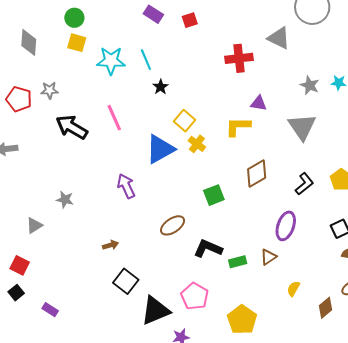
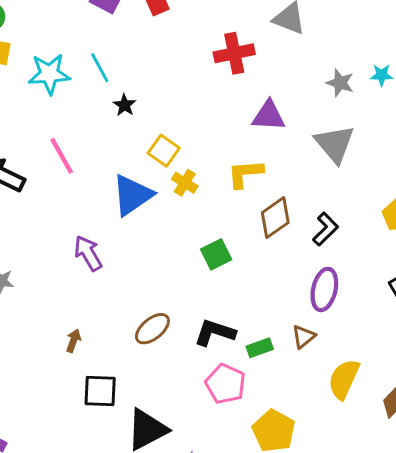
purple triangle: (259, 103) -> (269, 116), size x1.4
yellow L-shape: (238, 127) -> (245, 174), moved
black L-shape: (304, 184) -> (325, 229), moved
brown ellipse: (173, 225) -> (152, 329), moved
brown arrow: (111, 245) -> (73, 341), turned -49
black square: (126, 281) -> (100, 391), turned -30
yellow semicircle: (293, 289) -> (344, 379), size x1.8
pink pentagon: (195, 296) -> (225, 384), moved

